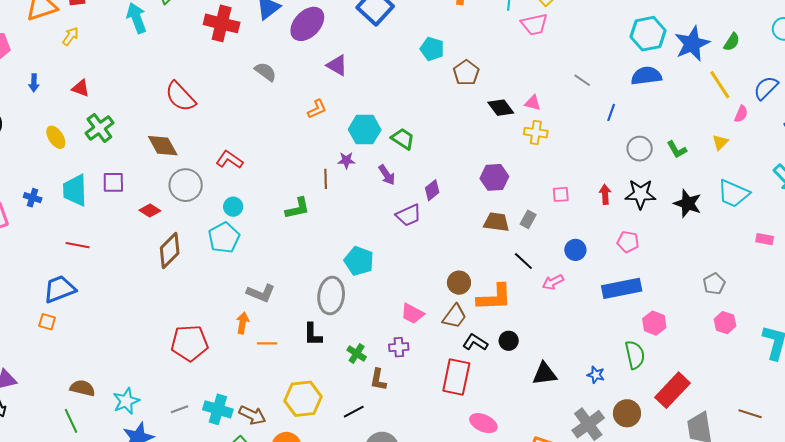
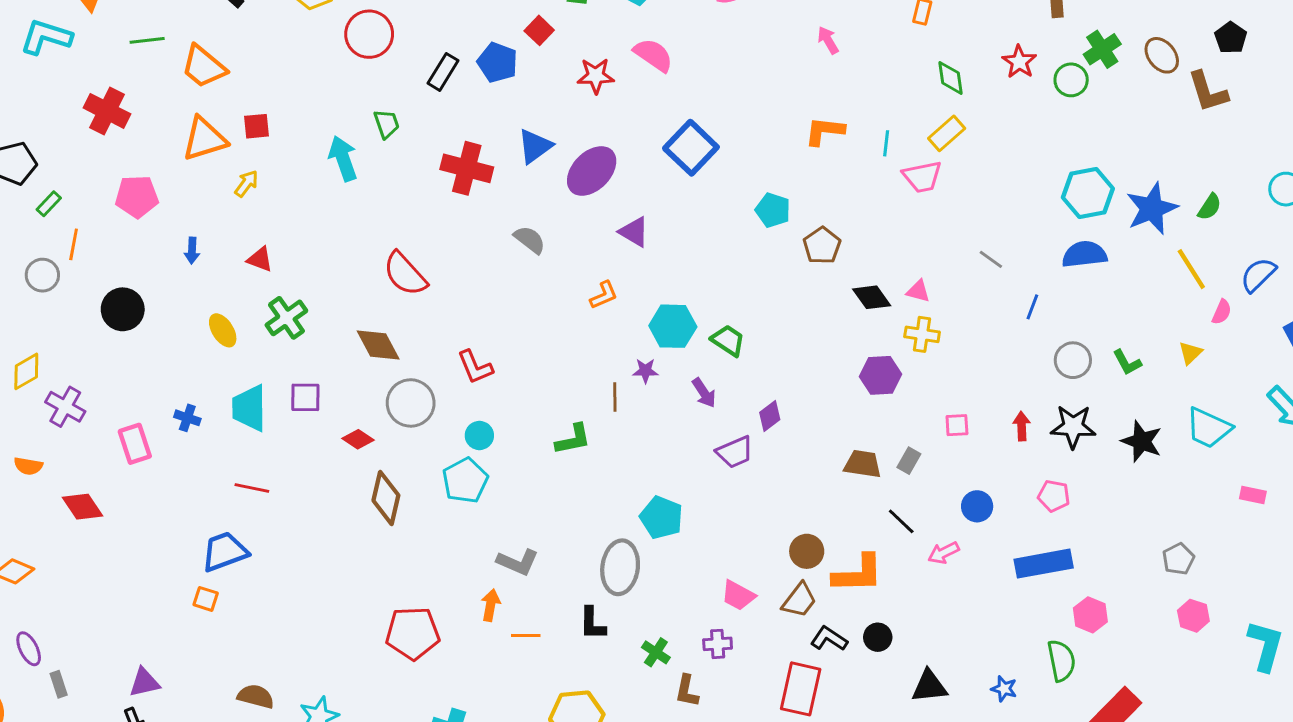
red L-shape: (229, 160) -> (475, 367), turned -148
purple hexagon: (494, 177) -> (880, 375), moved
brown diamond: (170, 251) -> (386, 498), turned -33

